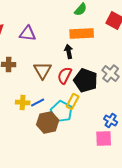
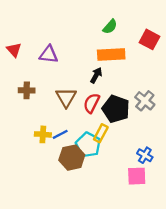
black arrow: (69, 51) -> (96, 75), turned 40

